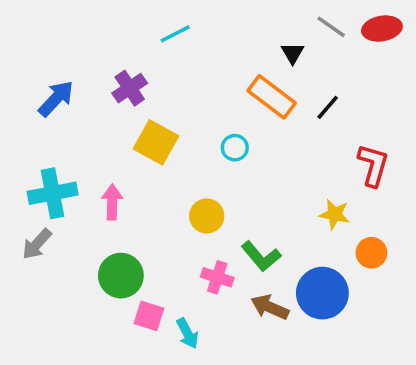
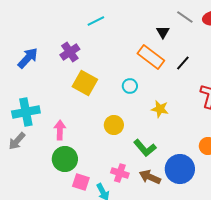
pink arrow: (112, 202) -> (60, 130), moved
yellow star: (335, 214) -> (160, 109), moved
pink cross: (217, 277) -> (120, 173), moved

